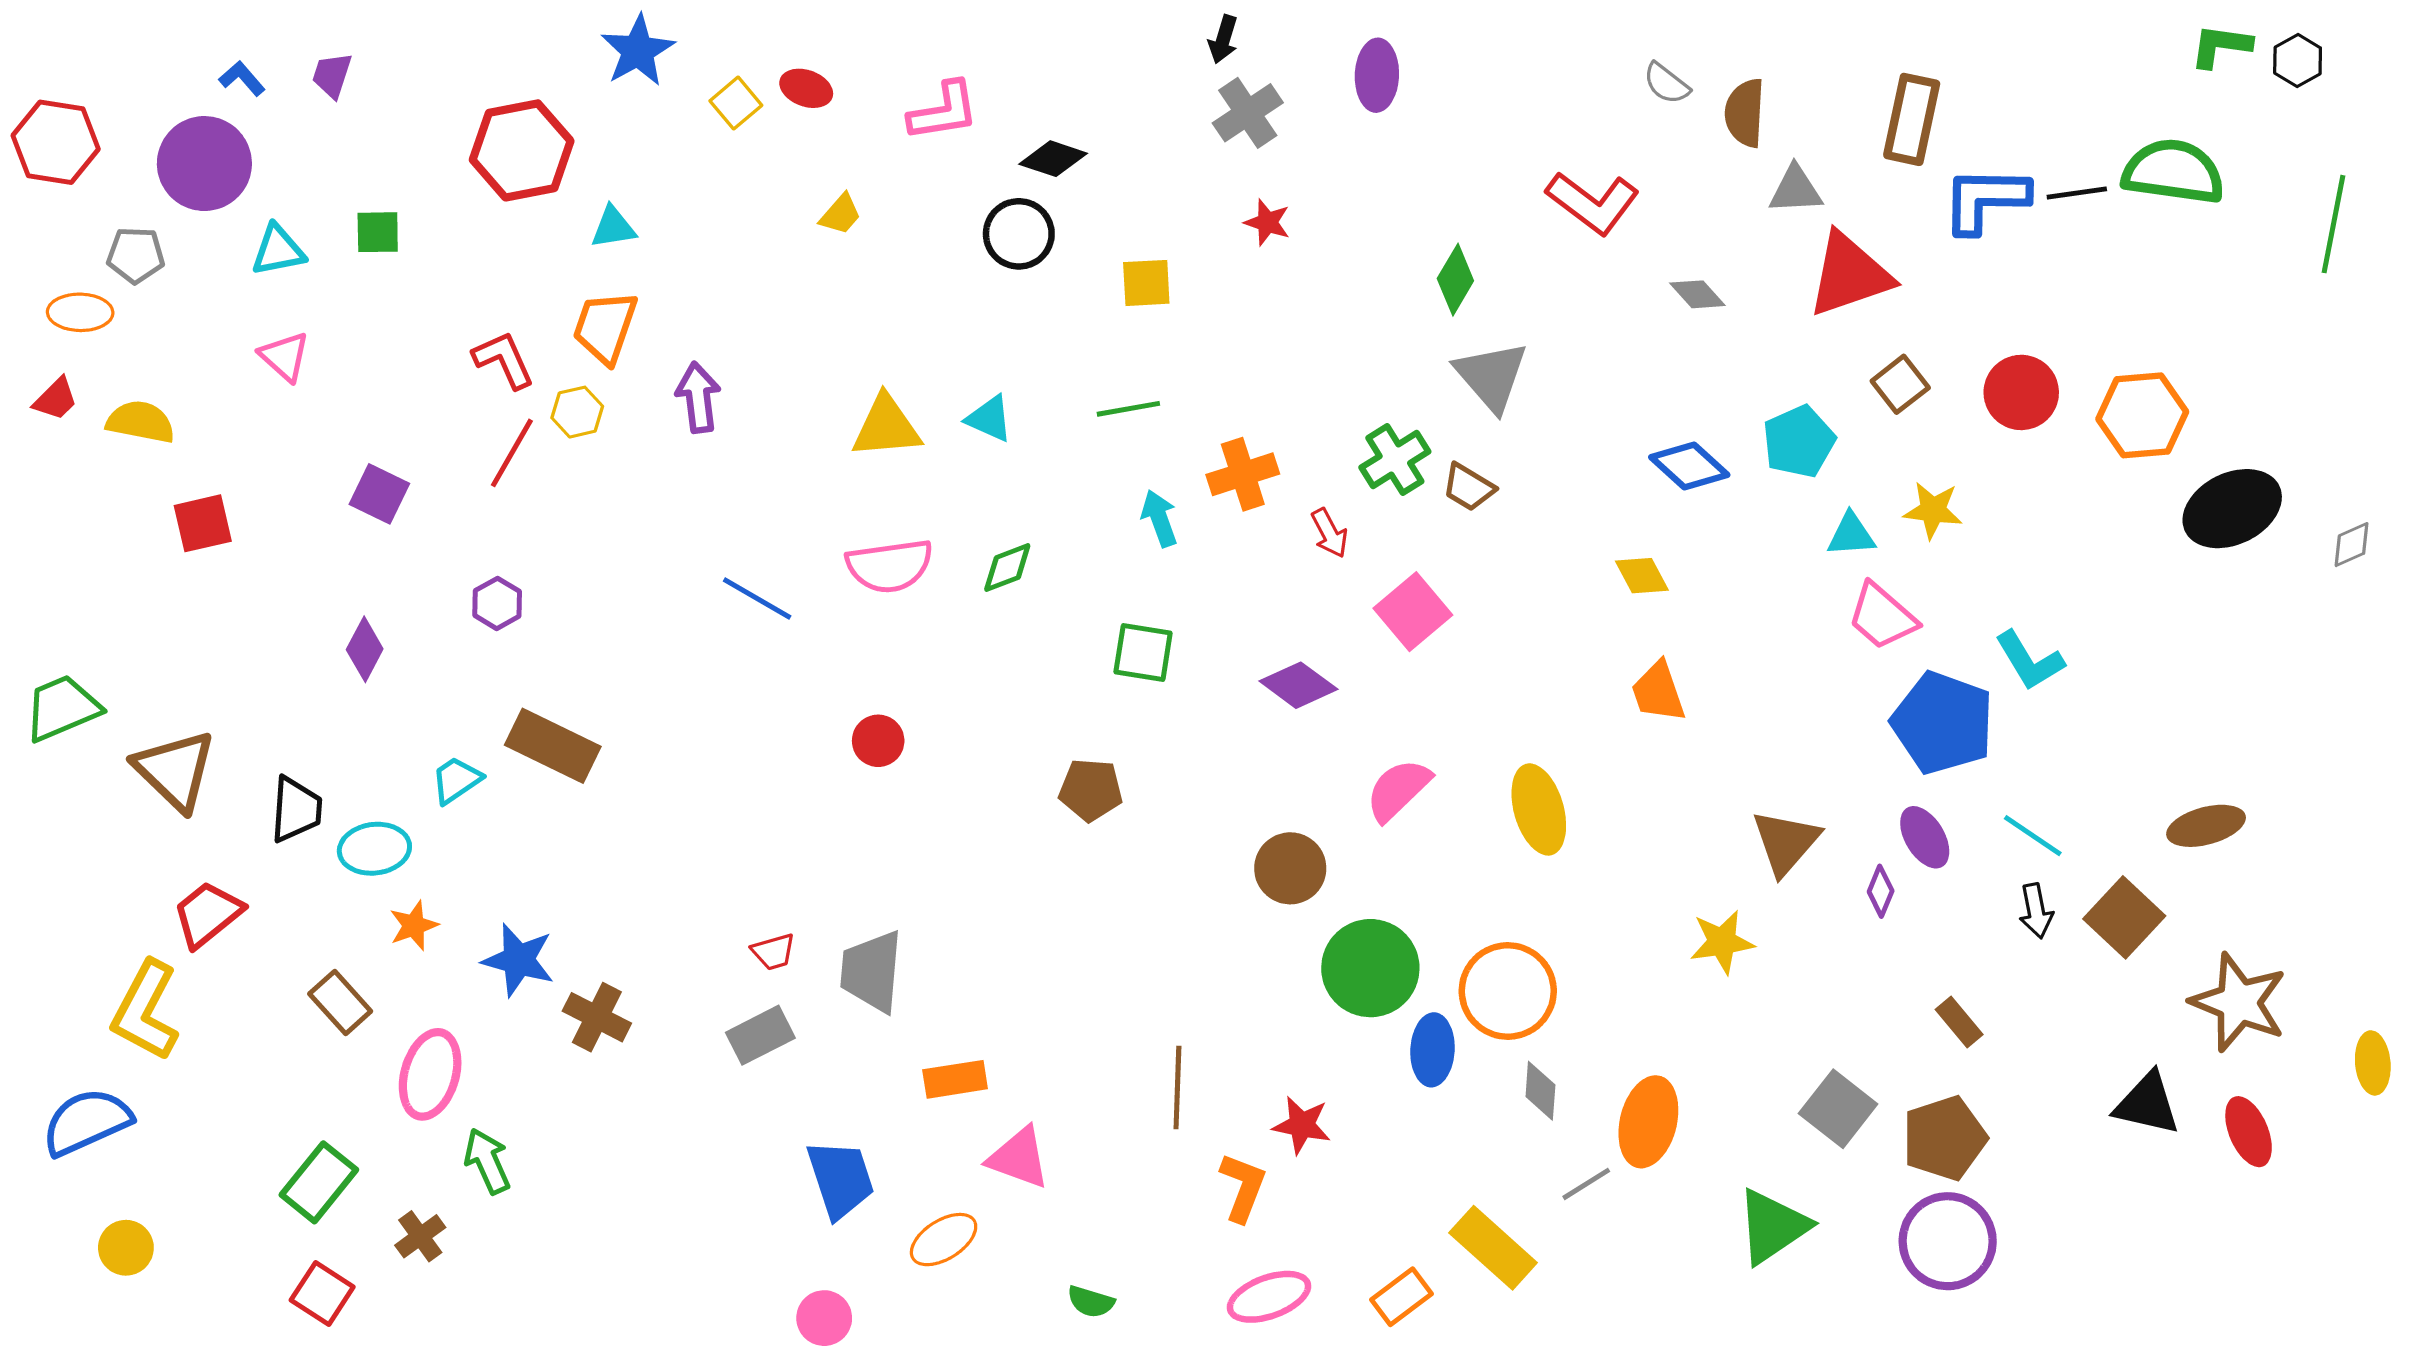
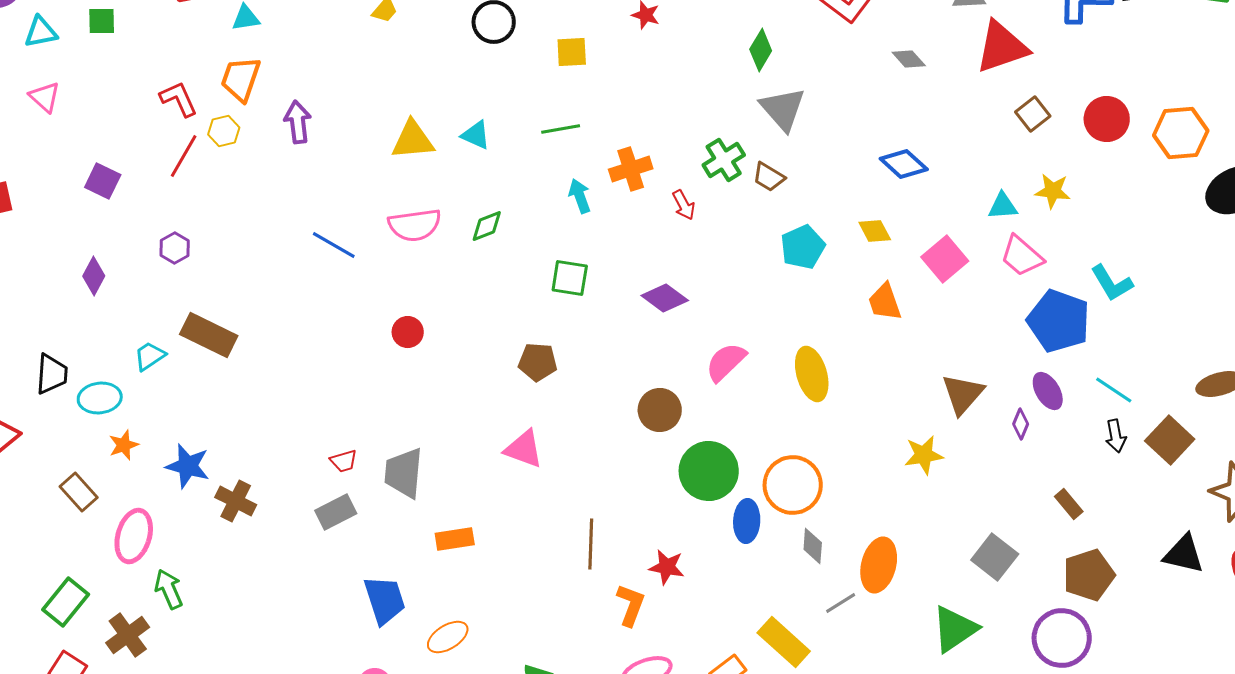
cyan pentagon: (1799, 442) -> (803, 247), moved
pink square: (1413, 612) -> (945, 259), moved
brown pentagon: (1944, 1138) -> (1089, 575), moved
pink triangle: (1019, 1158) -> (524, 449), moved
brown cross: (420, 1236) -> (128, 635), size x1.4

